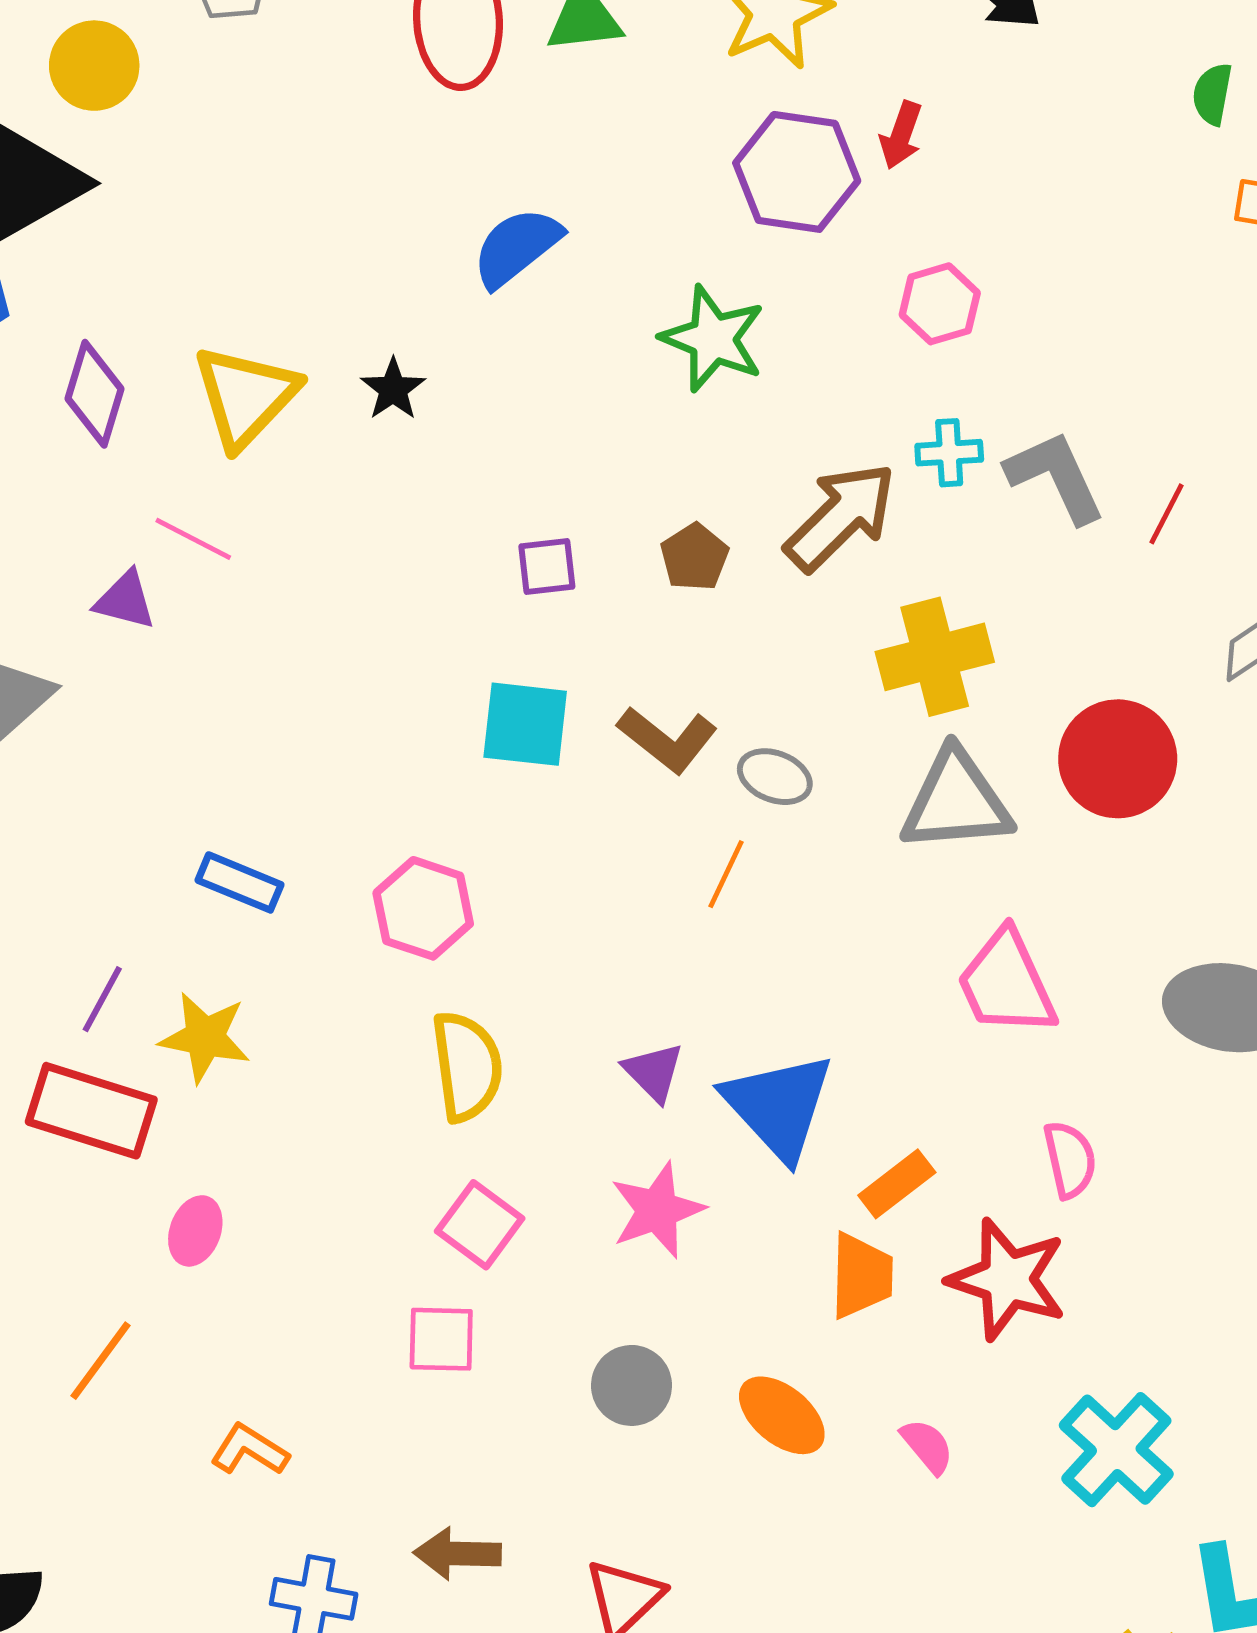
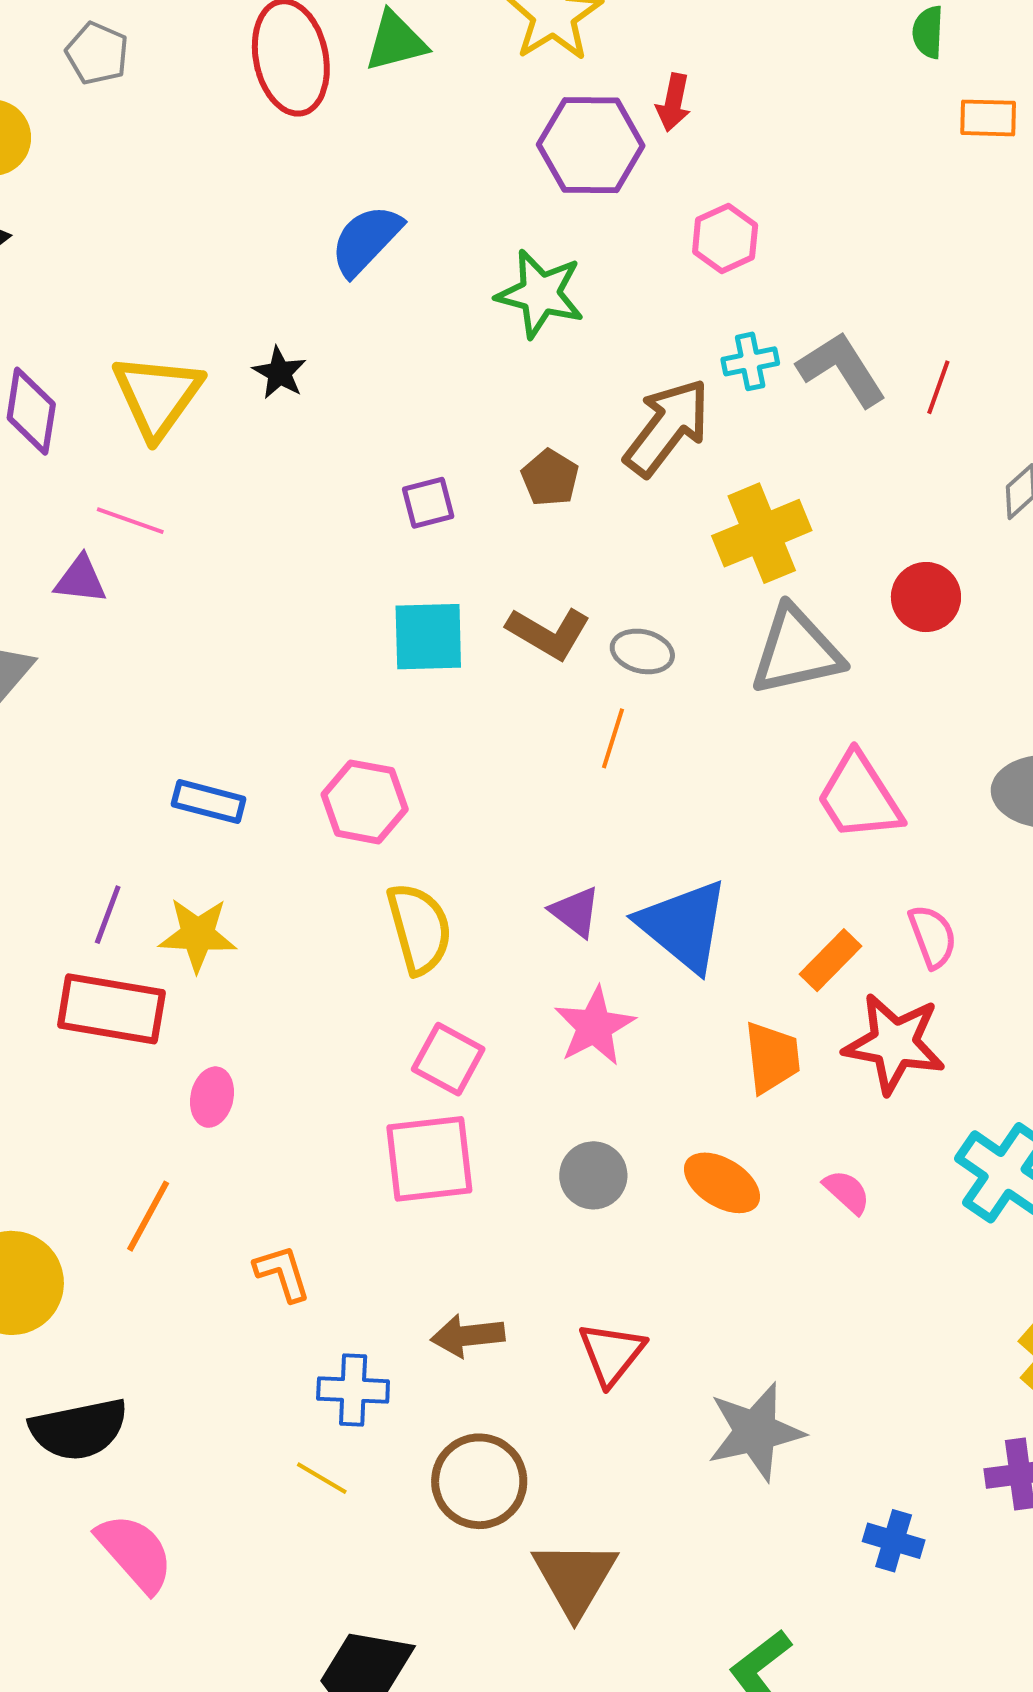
red circle: (1118, 759) -> (926, 597), size x0.7
orange rectangle: (897, 1184) -> (830, 960), moved
pink square: (441, 1339) -> (429, 1159), size x1.5
orange L-shape: (249, 1450) -> (282, 1273), turned 48

